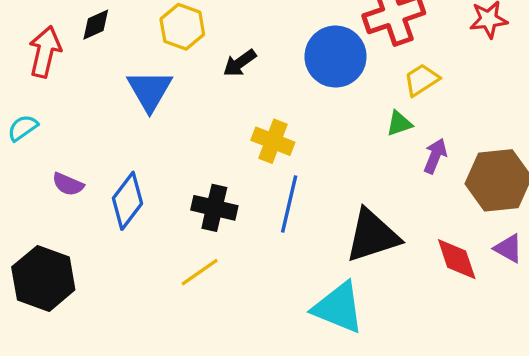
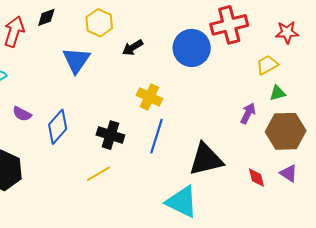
yellow trapezoid: (422, 80) -> (267, 65), moved
green triangle: (399, 123) -> (278, 93), moved
red diamond: (457, 259) -> (256, 178), size x0.7

